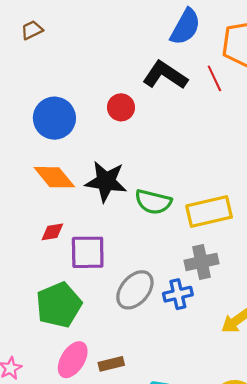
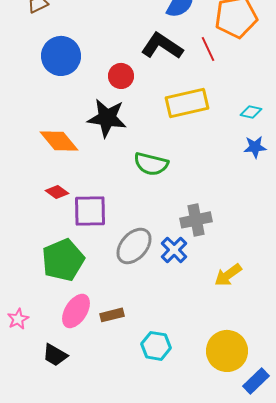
blue circle: (54, 118) -> (61, 56), moved
black star: (106, 181) -> (107, 118), moved
yellow rectangle: (209, 211) -> (187, 103), moved
red diamond: (52, 232) -> (57, 192), turned 45
blue cross: (178, 294) -> (174, 250), turned -32

